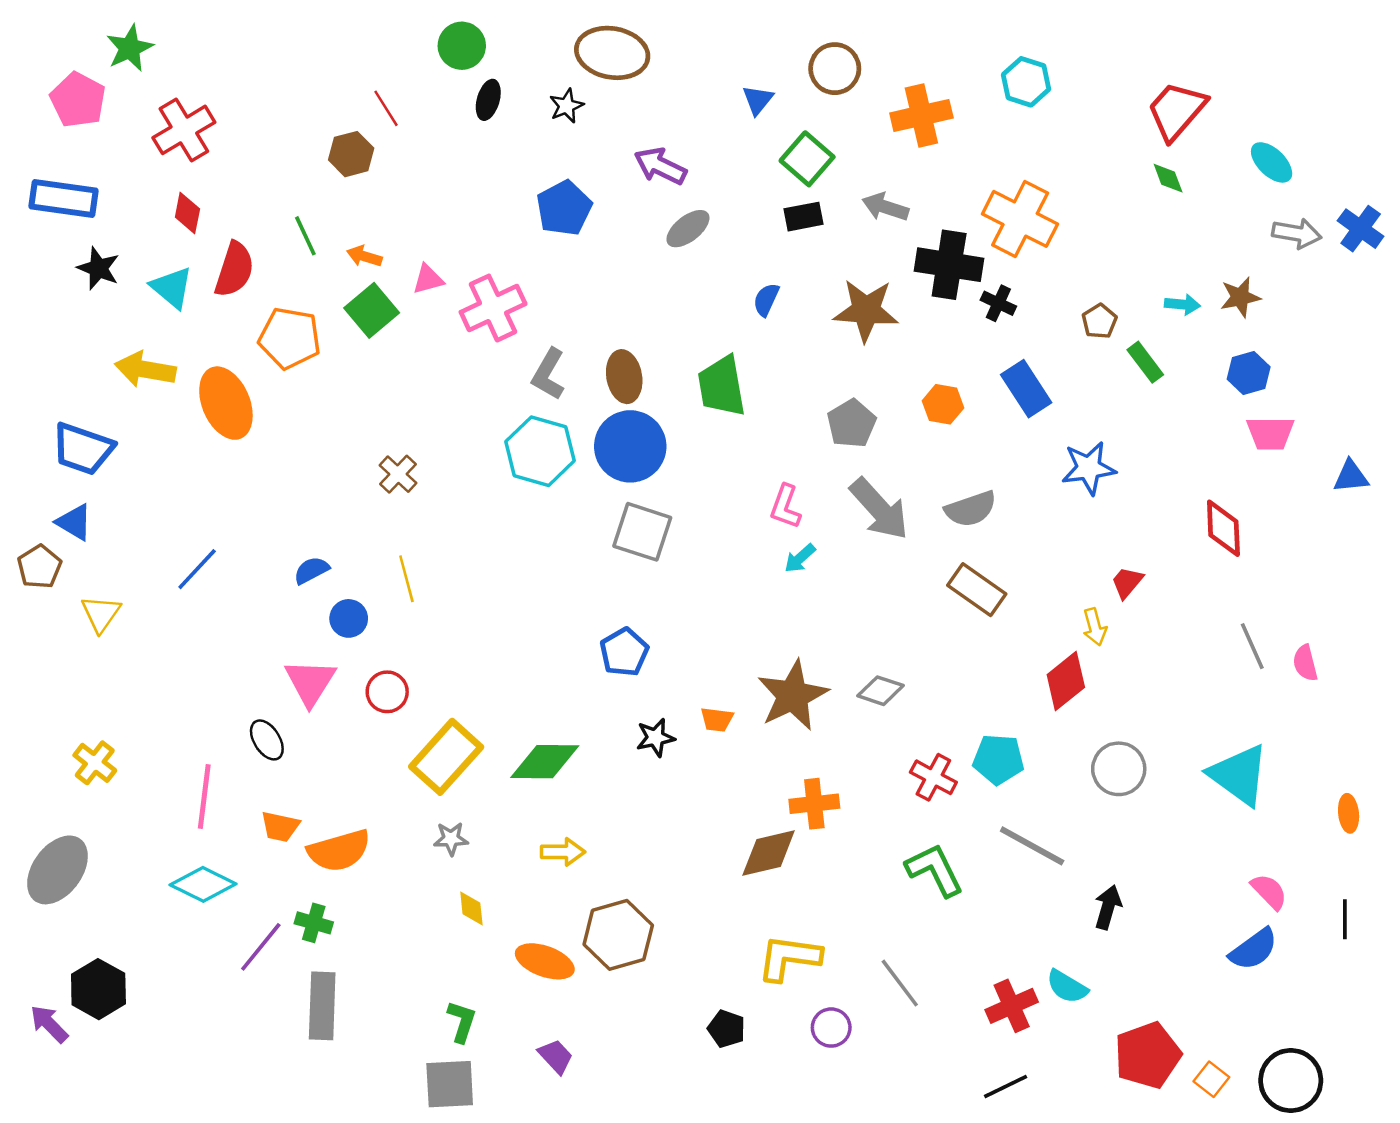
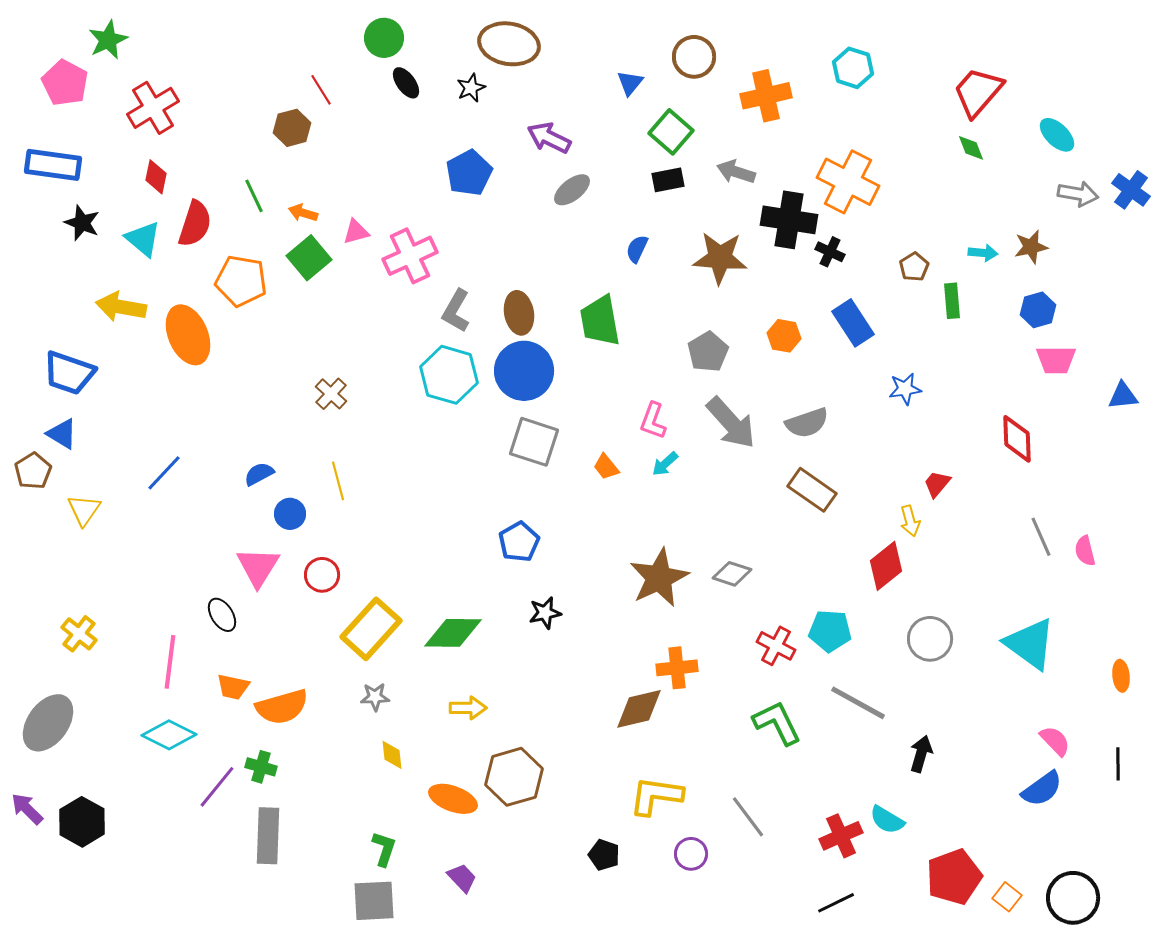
black ellipse: (488, 100) -> (406, 83), turned -52
green rectangle: (1145, 362) -> (952, 301), turned 32
blue star: (1089, 468) -> (905, 389), size x0.7
orange trapezoid: (717, 720) -> (606, 467), moved, turned 44
purple arrow: (49, 1024) -> (27, 809), moved

